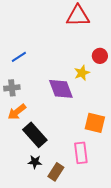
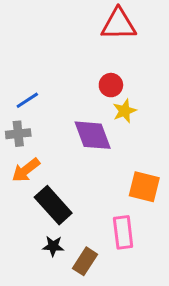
red circle: (100, 56) -> (111, 85), moved
blue line: (19, 57) -> (27, 100), moved

